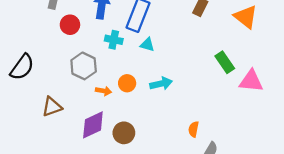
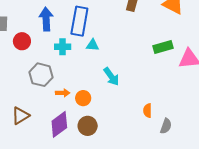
green rectangle: (225, 62) -> (163, 47), turned -60
orange circle: (127, 83) -> (83, 98), moved
cyan arrow: (161, 84) -> (111, 77), turned 78

